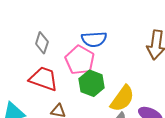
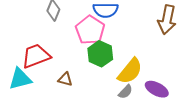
red trapezoid: (44, 79) -> (36, 56), moved, turned -44

